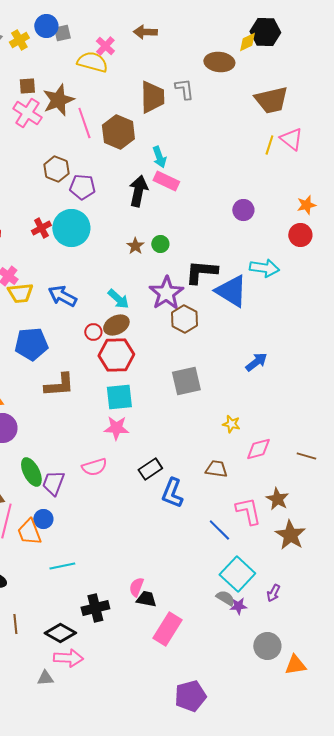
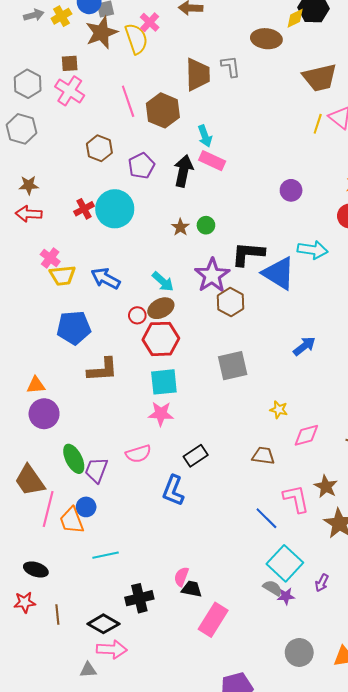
yellow semicircle: (92, 62) -> (136, 39), turned 56
brown star: (58, 100) -> (101, 33), moved
purple pentagon: (82, 187) -> (141, 166), moved, turned -30
blue L-shape: (172, 493) -> (173, 491), moved
gray circle: (267, 646) -> (299, 652), moved

